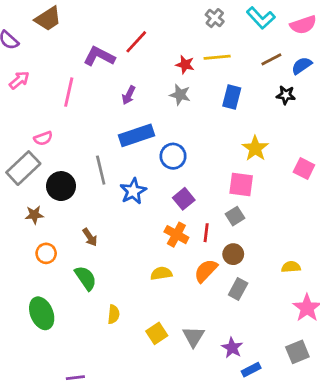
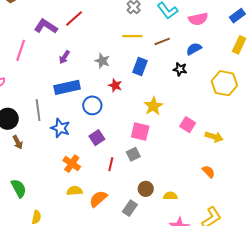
brown line: (271, 59) -> (162, 41), moved
red star: (185, 65) -> (115, 85), moved
blue star: (133, 191) -> (60, 128), turned -30
orange cross: (176, 235) -> (72, 164), moved
brown arrow: (90, 237) -> (18, 142), moved
brown circle: (233, 254) -> (146, 189), moved
orange semicircle: (206, 271) -> (98, 199), moved

